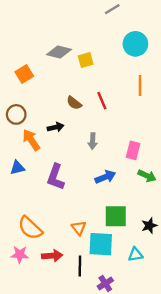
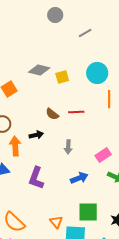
cyan circle: (135, 44) -> (97, 73), moved
red line: (102, 101) -> (76, 112), turned -70
orange arrow: (31, 140) -> (15, 146), turned 30
pink rectangle: (133, 150) -> (103, 155), turned 42

